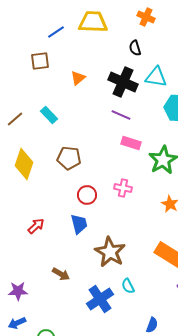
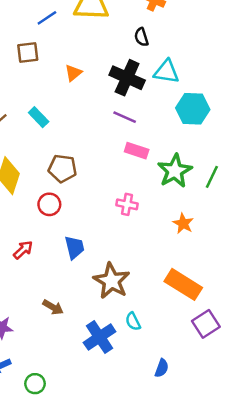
red circle: (87, 195) -> (49, 204), moved

